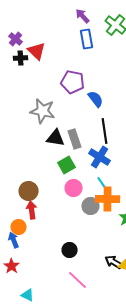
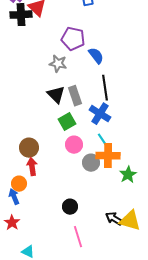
black cross: (21, 58) -> (21, 15), size x1.5
gray star: (43, 111) -> (58, 64), moved, size x0.7
black triangle: (56, 138) -> (56, 95), turned 36
pink line: (78, 280) -> (78, 237), turned 30

